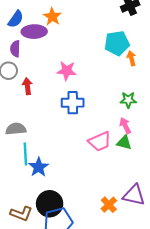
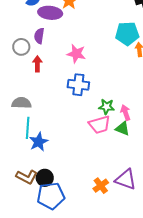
purple semicircle: (15, 49) -> (39, 36), moved
green star: (128, 100) -> (106, 107), moved
black circle: (50, 204) -> (45, 178), size x0.7
brown L-shape: (21, 214) -> (27, 177), moved

